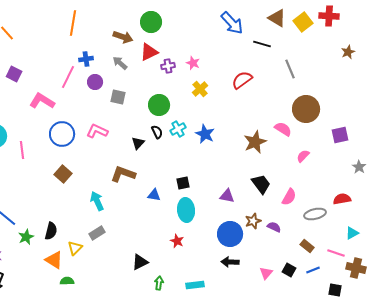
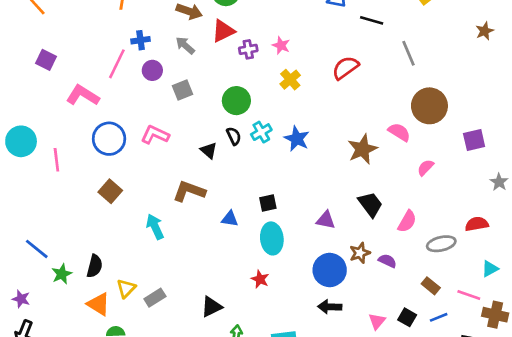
gray square: (118, 97) -> (183, 90), turned -35
black triangle: (138, 143) -> (209, 150), turned -32
gray rectangle: (97, 233) -> (155, 298), moved

